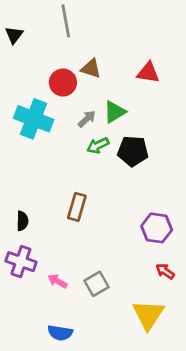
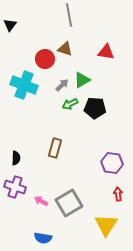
gray line: (66, 21) -> (69, 15), moved
red arrow: (165, 271) -> (118, 194), turned 48
gray square: (96, 284) -> (69, 203), size x1.5

